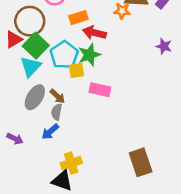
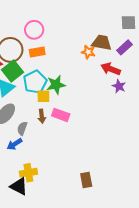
orange rectangle: (78, 18) -> (37, 52), moved
red arrow: (94, 33) -> (111, 69), moved
brown arrow: (57, 96) -> (42, 116), moved, turned 32
brown rectangle: (141, 162) -> (86, 180), size x0.7

